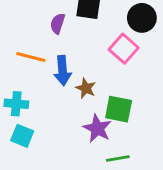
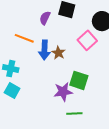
brown star: (86, 88) -> (58, 53), moved
purple star: (97, 128) -> (63, 92), turned 30

